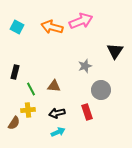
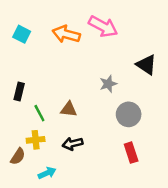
pink arrow: (81, 21) -> (103, 27), turned 50
black triangle: (115, 51) -> (146, 65), turned -30
red rectangle: (87, 112) -> (131, 153), moved
cyan arrow: (58, 132) -> (47, 173), moved

